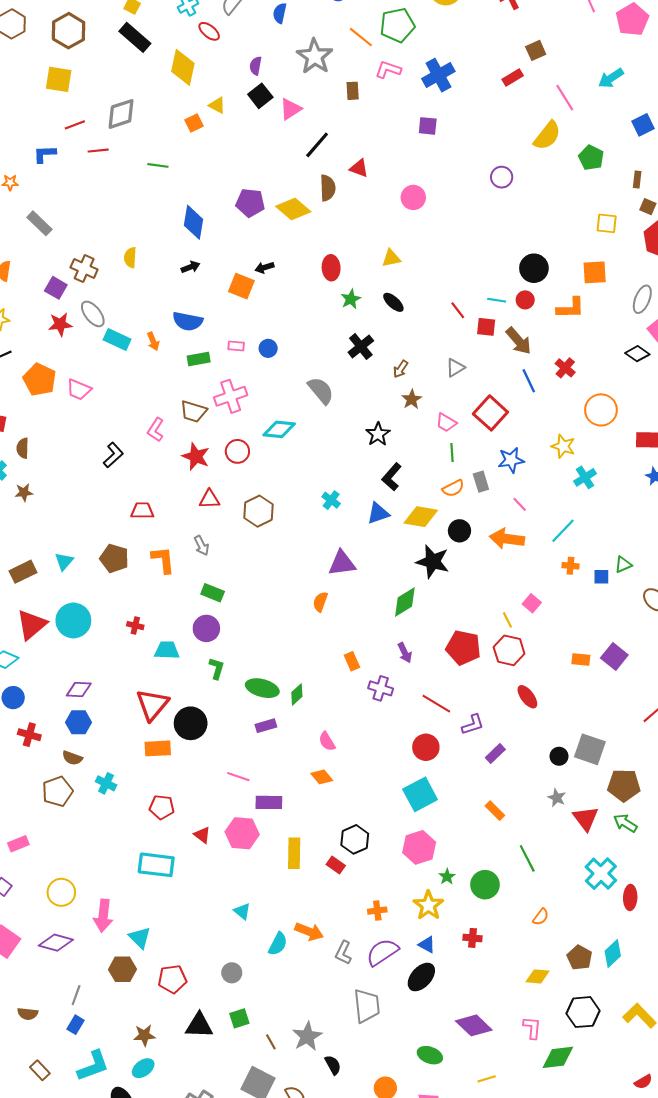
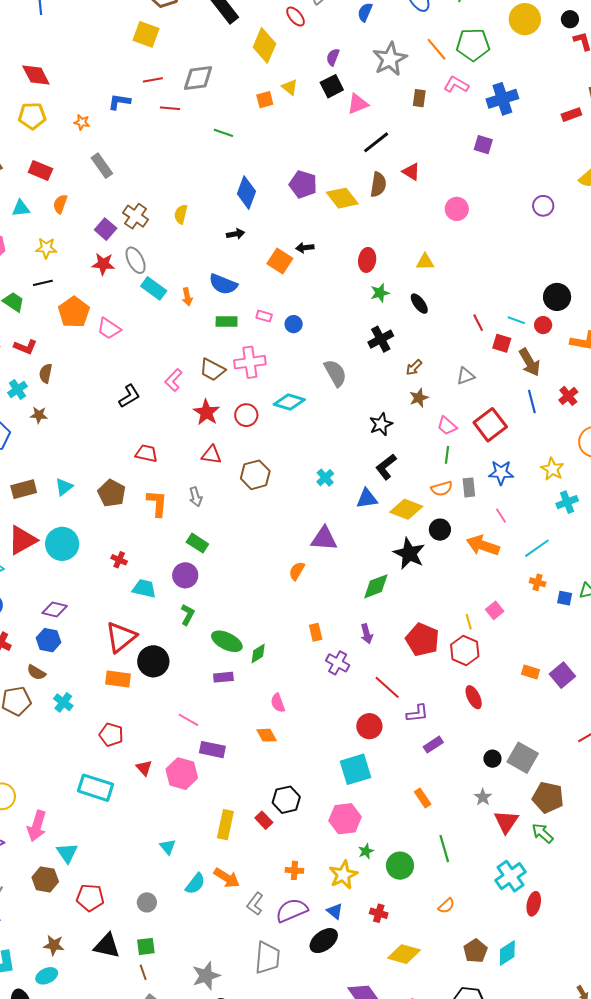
yellow rectangle: (294, 853) -> (225, 825), moved
yellow diamond: (537, 976) -> (404, 954), moved, size x1.4
brown line: (271, 1042) -> (143, 972), moved

